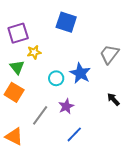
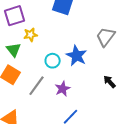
gray line: (40, 115) -> (37, 86), moved

